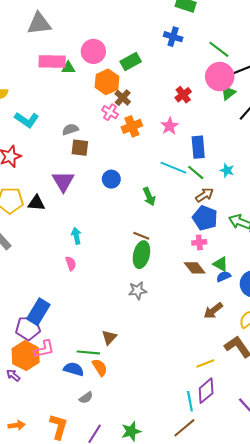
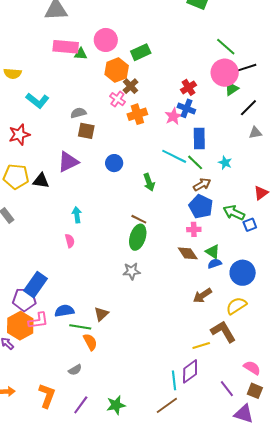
blue cross: (173, 37) -> (186, 108), moved
purple triangle: (63, 181) -> (68, 162), turned 30
yellow line: (205, 364) -> (201, 346), moved
blue semicircle: (74, 369) -> (64, 311), moved, turned -30

